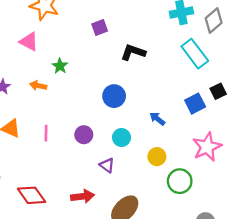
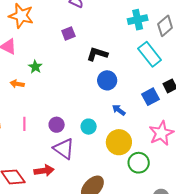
blue circle: (114, 96) -> (107, 80), moved
yellow circle: (157, 157) -> (119, 142), size x1.6
purple triangle: (107, 165) -> (64, 149), moved, size x1.6
red arrow: (82, 196) -> (44, 171), moved

